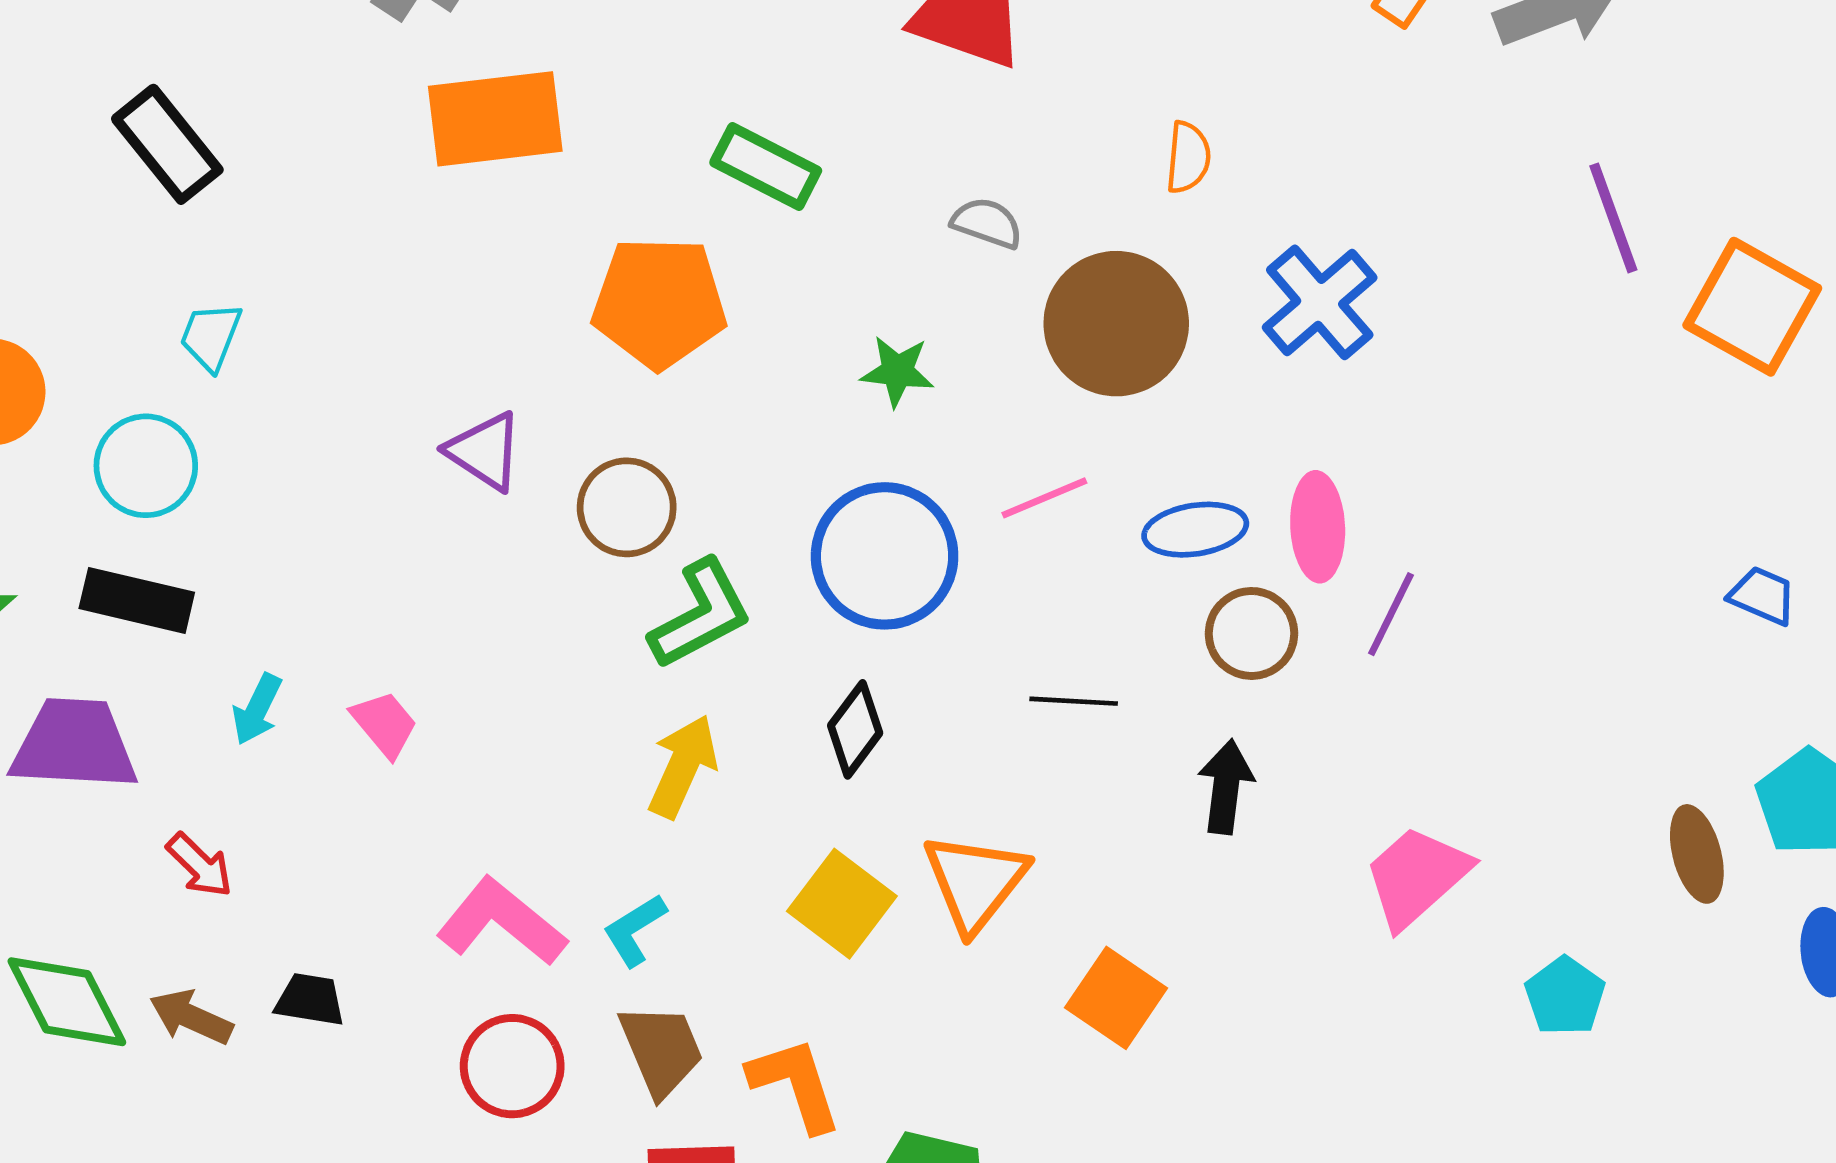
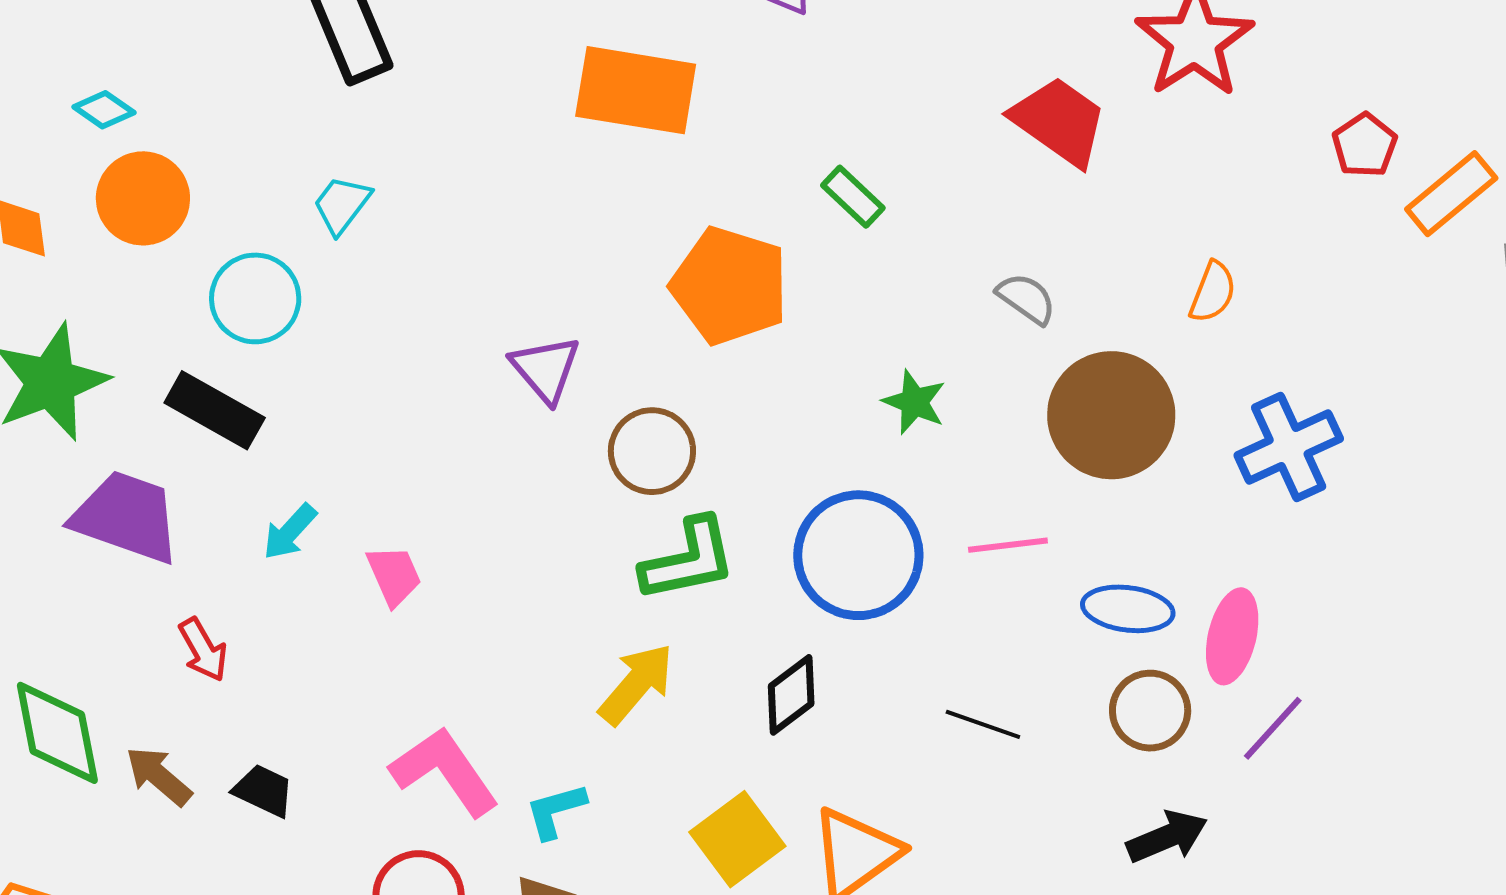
green rectangle: (766, 167) -> (853, 197), size x0.7
black arrow: (1226, 787) -> (1167, 837), moved, turned 44

